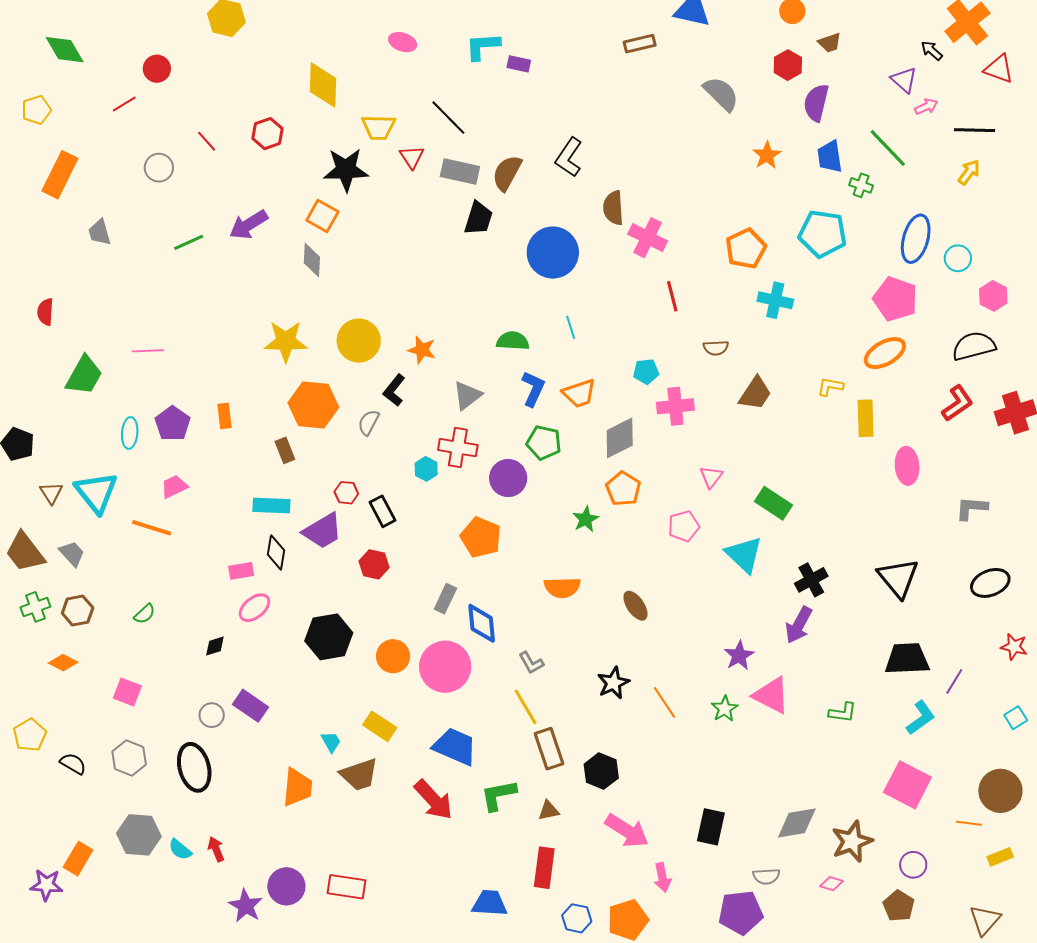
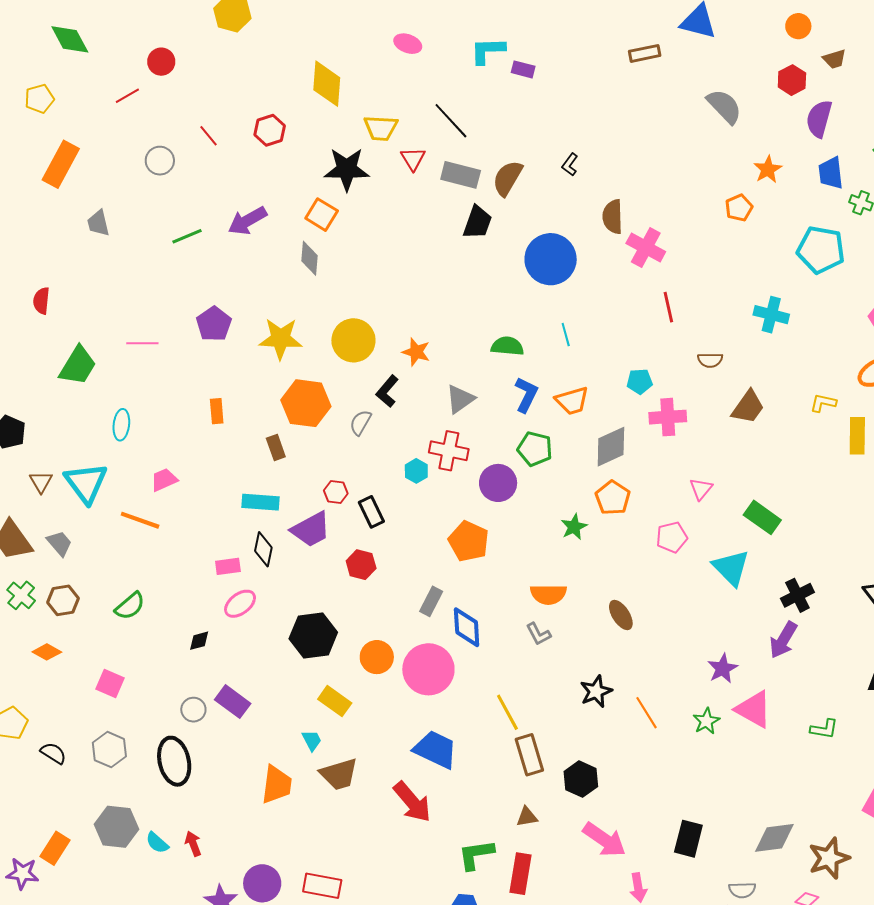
black L-shape: (569, 157) -> (570, 165), size x0.6
orange pentagon: (746, 249) -> (739, 208), moved, size x0.7
purple pentagon: (173, 424) -> (214, 324), moved
green cross: (35, 607) -> (21, 595), turned -32
green semicircle: (145, 614) -> (130, 606), size x1.4
gray L-shape: (531, 663) -> (538, 634), moved
yellow rectangle: (380, 726) -> (335, 701), moved
green L-shape: (498, 795) -> (476, 855), moved

